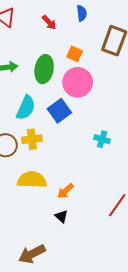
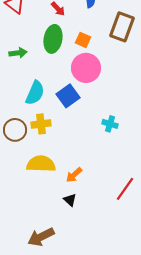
green ellipse: (44, 69) -> (53, 39), moved

